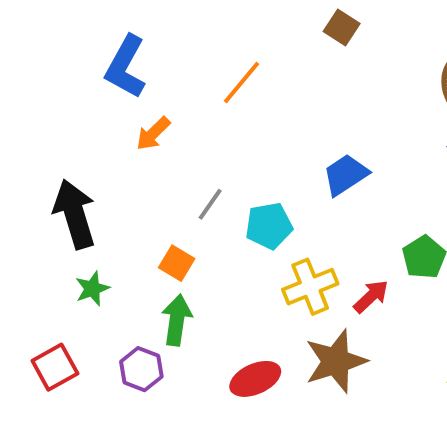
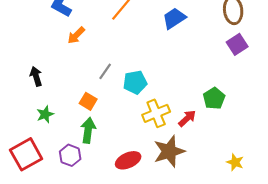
blue trapezoid: (346, 175) -> (174, 18), moved
black arrow: (75, 214) -> (36, 76), size x0.6
red square: (55, 367) -> (26, 154), size x1.4

